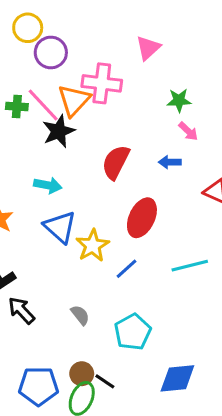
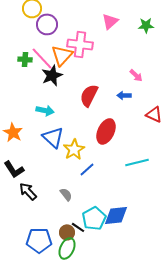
green star: (179, 100) -> (146, 25), moved
blue line: (126, 269) -> (87, 169), moved
cyan pentagon: (133, 332) -> (94, 218), moved
blue diamond: (177, 378) -> (116, 215), moved
black line: (105, 381) -> (78, 227), moved

